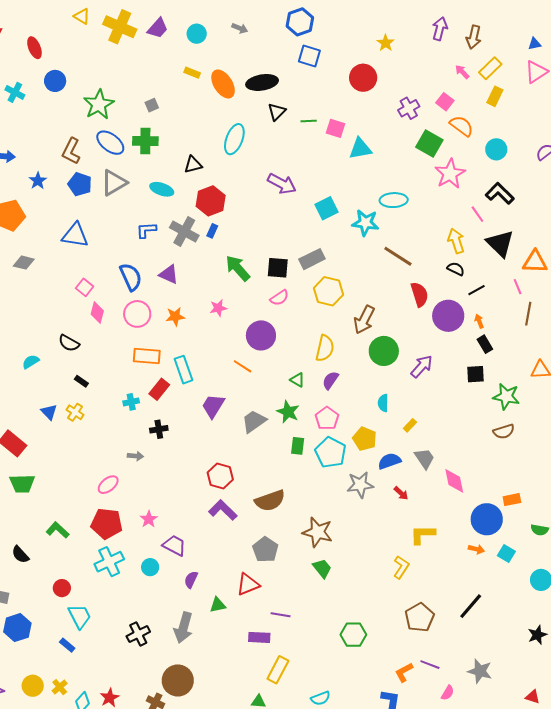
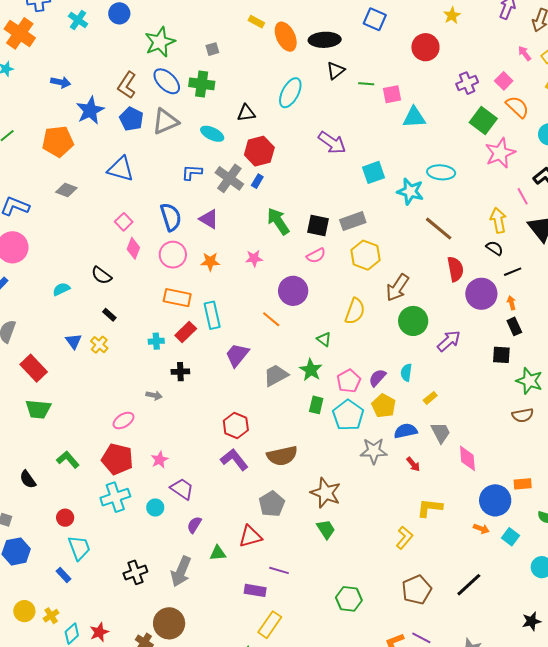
pink square: (336, 128) -> (392, 94), turned -36
blue star: (38, 181) -> (90, 110), size x1.6
purple semicircle: (330, 380) -> (377, 378), moved

